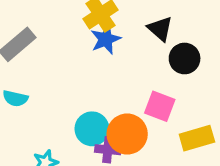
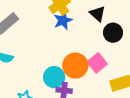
pink square: (160, 106) -> (97, 63), turned 30
orange circle: (127, 134) -> (75, 66), moved

